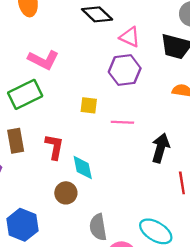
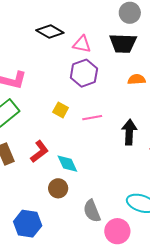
yellow square: (89, 105) -> (61, 110), turned 35
red L-shape: (54, 147) -> (39, 152), turned 55

